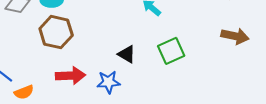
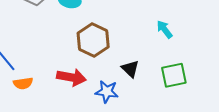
brown hexagon: (56, 32) -> (93, 40), moved

